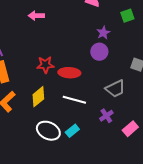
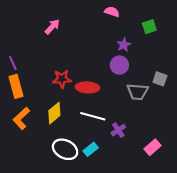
pink arrow: (36, 16) -> (52, 27), turned 133
gray trapezoid: (115, 89) -> (138, 92), moved, turned 30
purple cross: (106, 116) -> (118, 130), moved

